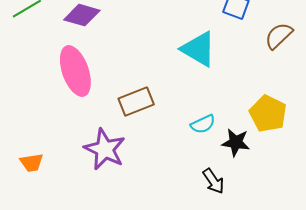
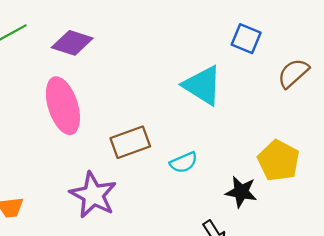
cyan semicircle: (203, 124) -> (184, 162), moved

